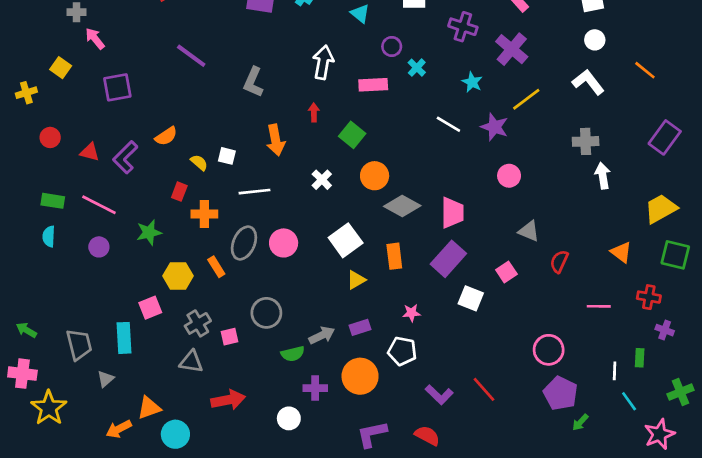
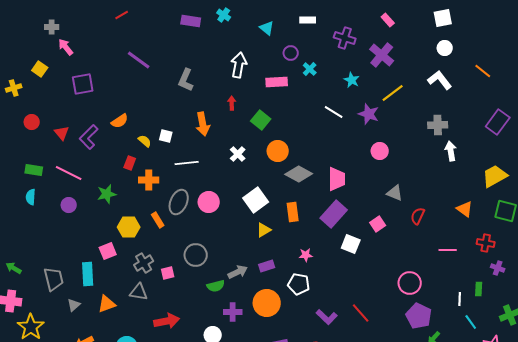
red triangle: (90, 152) -> (62, 133), turned 35
orange triangle: (149, 408) -> (107, 304), moved

